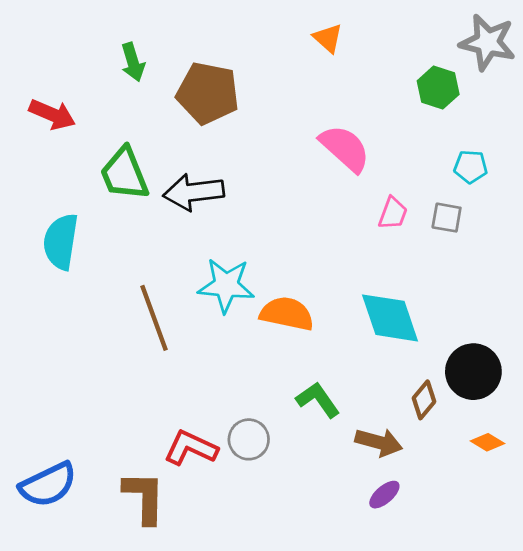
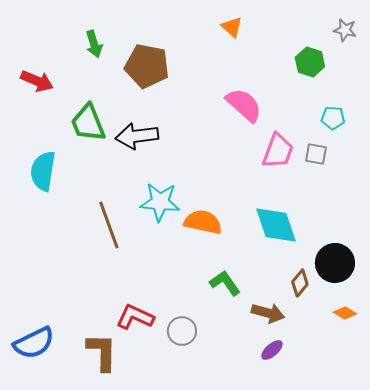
gray star: (488, 42) -> (345, 30), size x0.6
pink trapezoid: (393, 213) -> (278, 151), size x1.5
gray circle: (249, 439) -> (182, 331), moved

